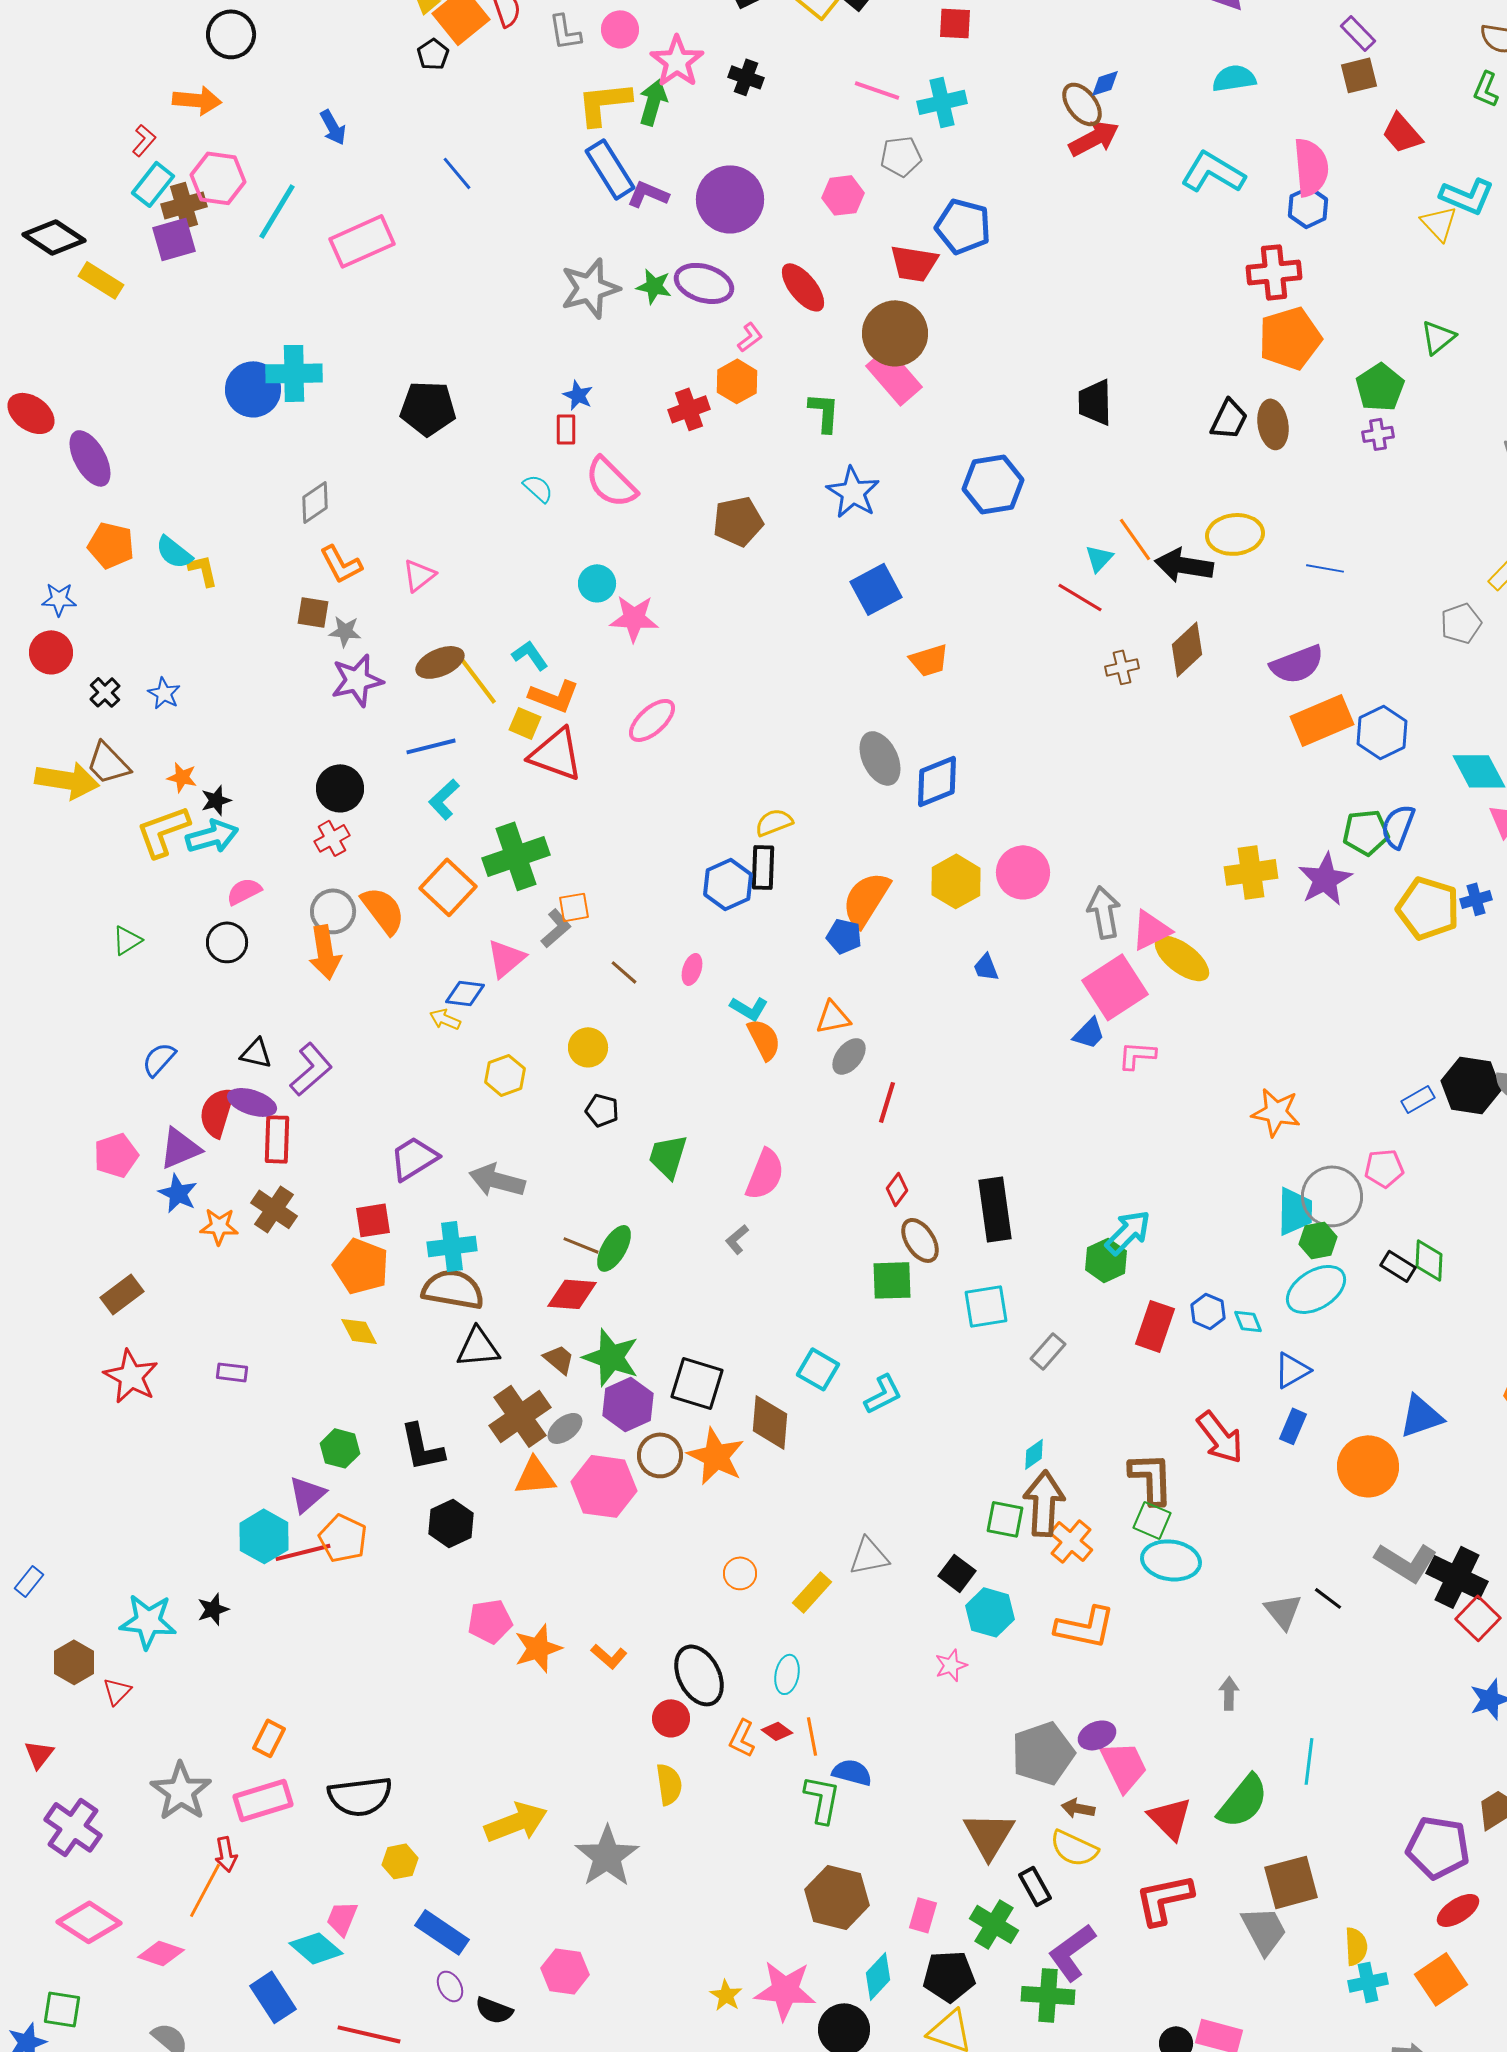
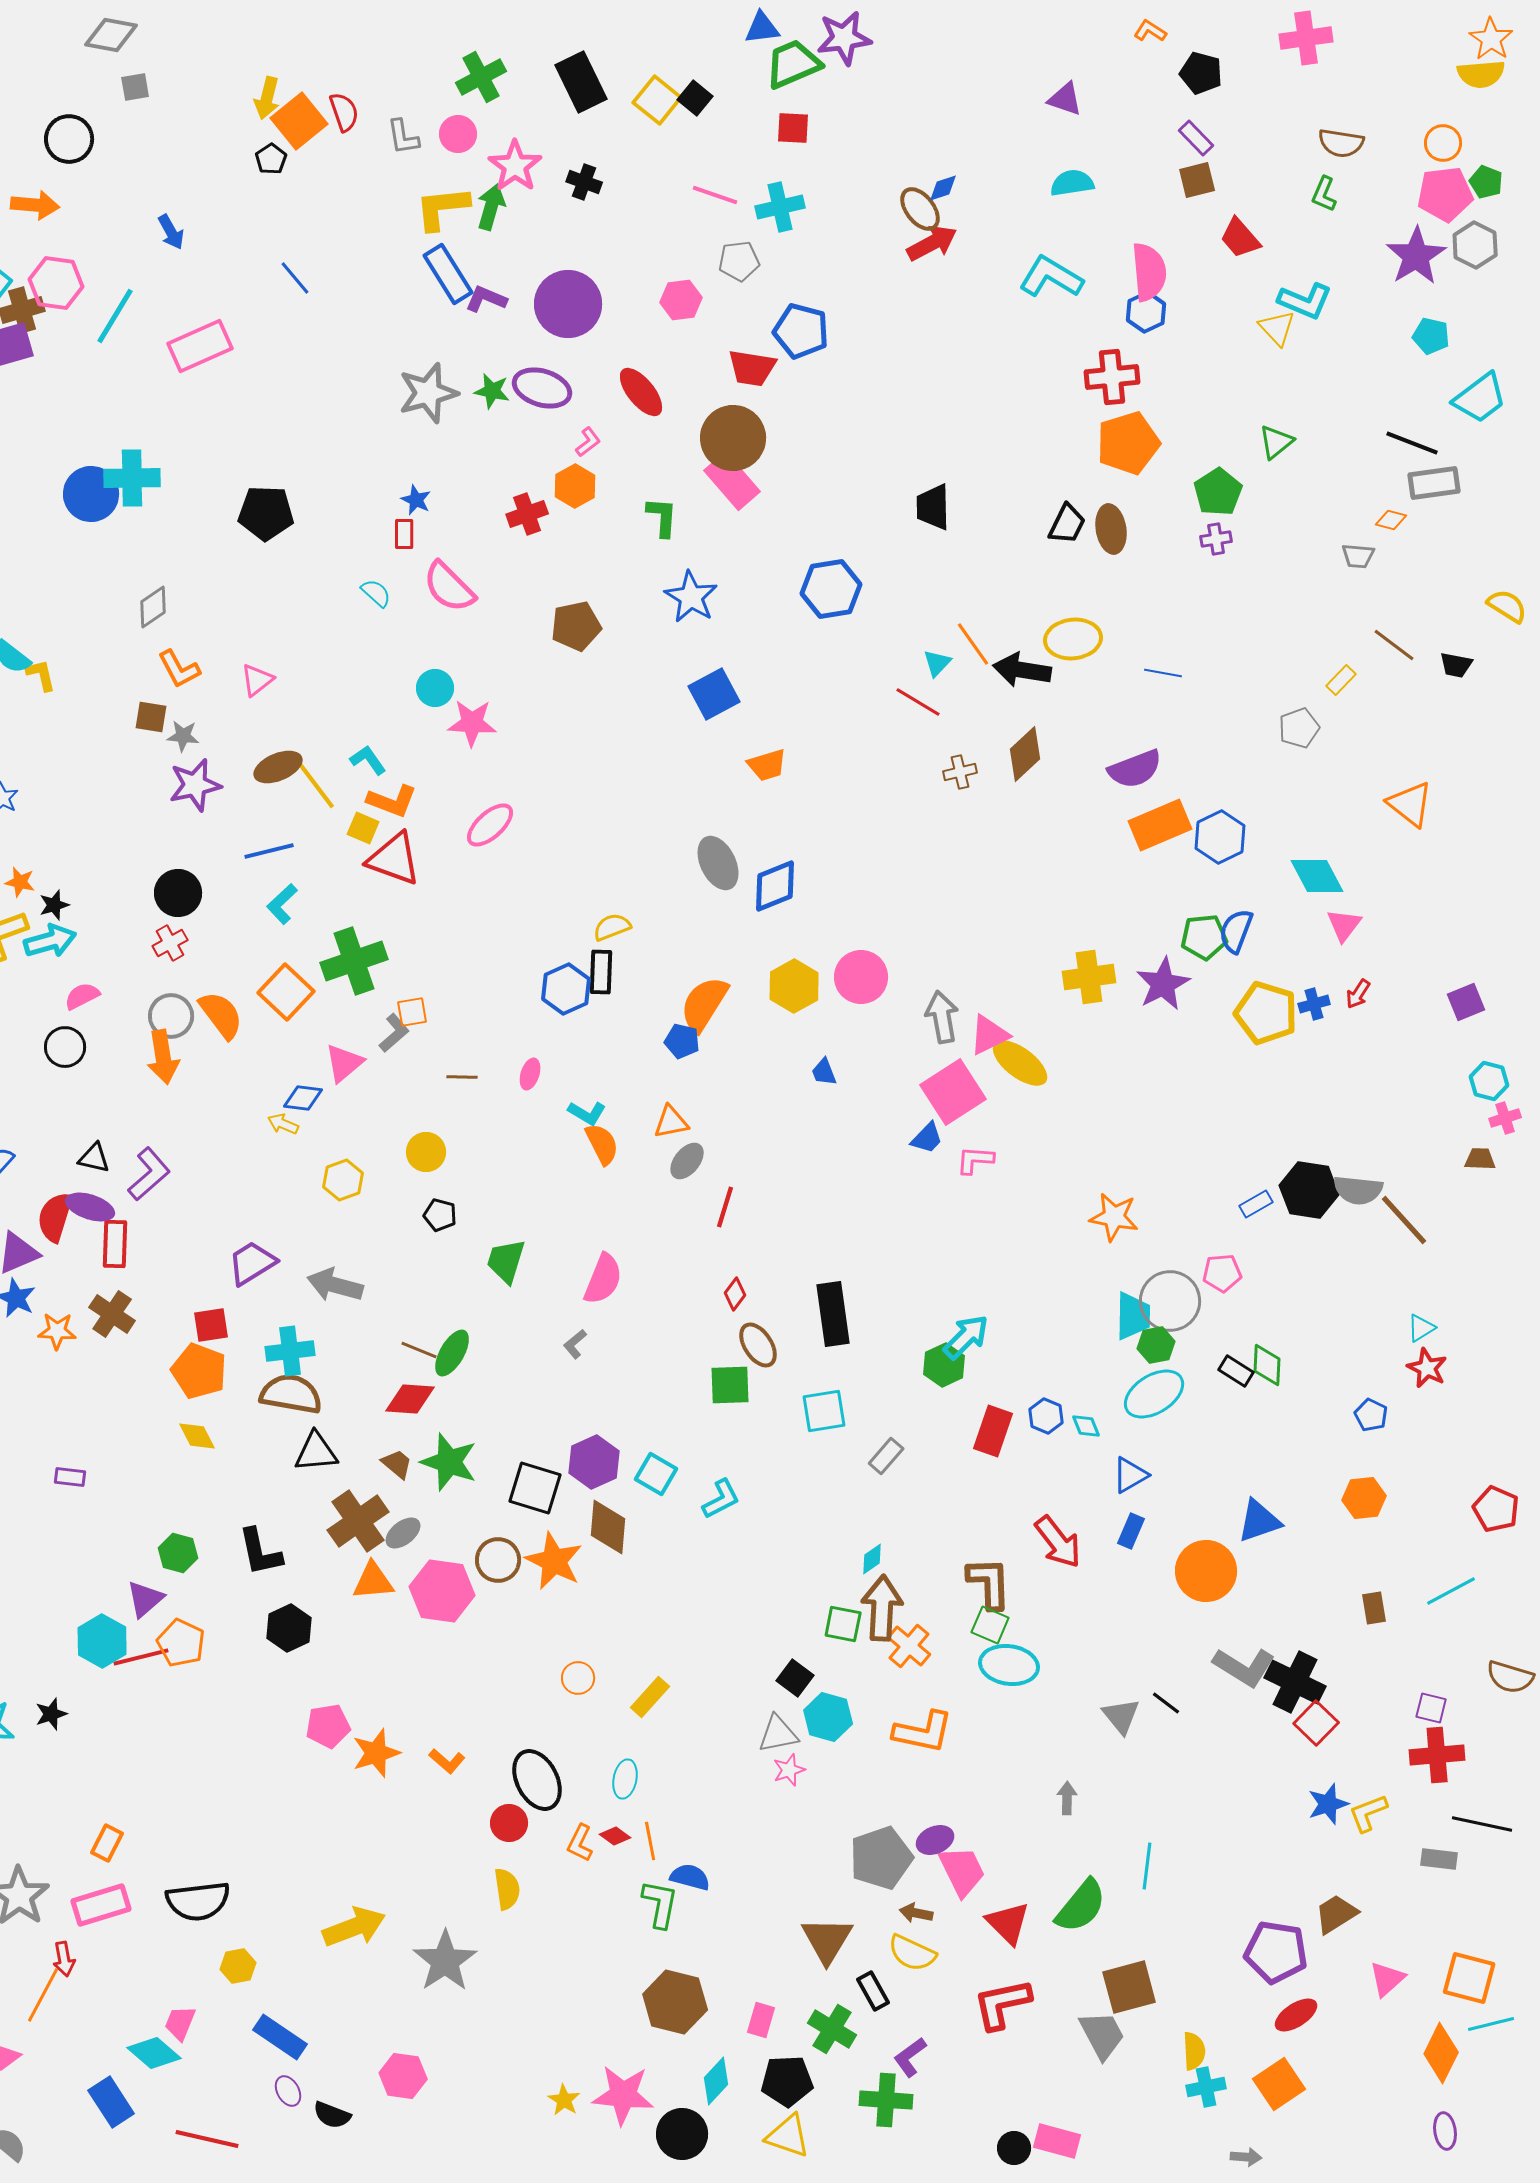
brown line: (624, 972) -> (462, 1077), turned -40
purple hexagon: (628, 1404) -> (594, 1462), moved
gray triangle: (869, 1556) -> (778, 1734), moved
purple L-shape: (1072, 1952) -> (910, 2057), size x0.7

